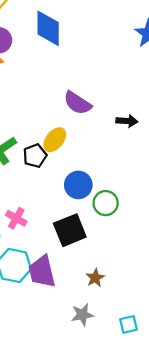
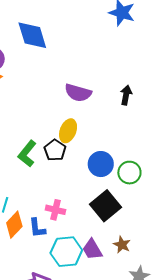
black arrow: (127, 121) -> (126, 95), turned -66
purple trapezoid: (42, 272) -> (92, 249), size x0.7
brown star: (95, 278) -> (122, 245), moved

